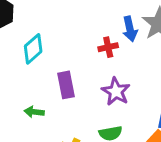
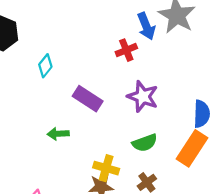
cyan diamond: (33, 49) -> (45, 66), size x0.7
purple rectangle: (66, 85) -> (88, 99), turned -36

